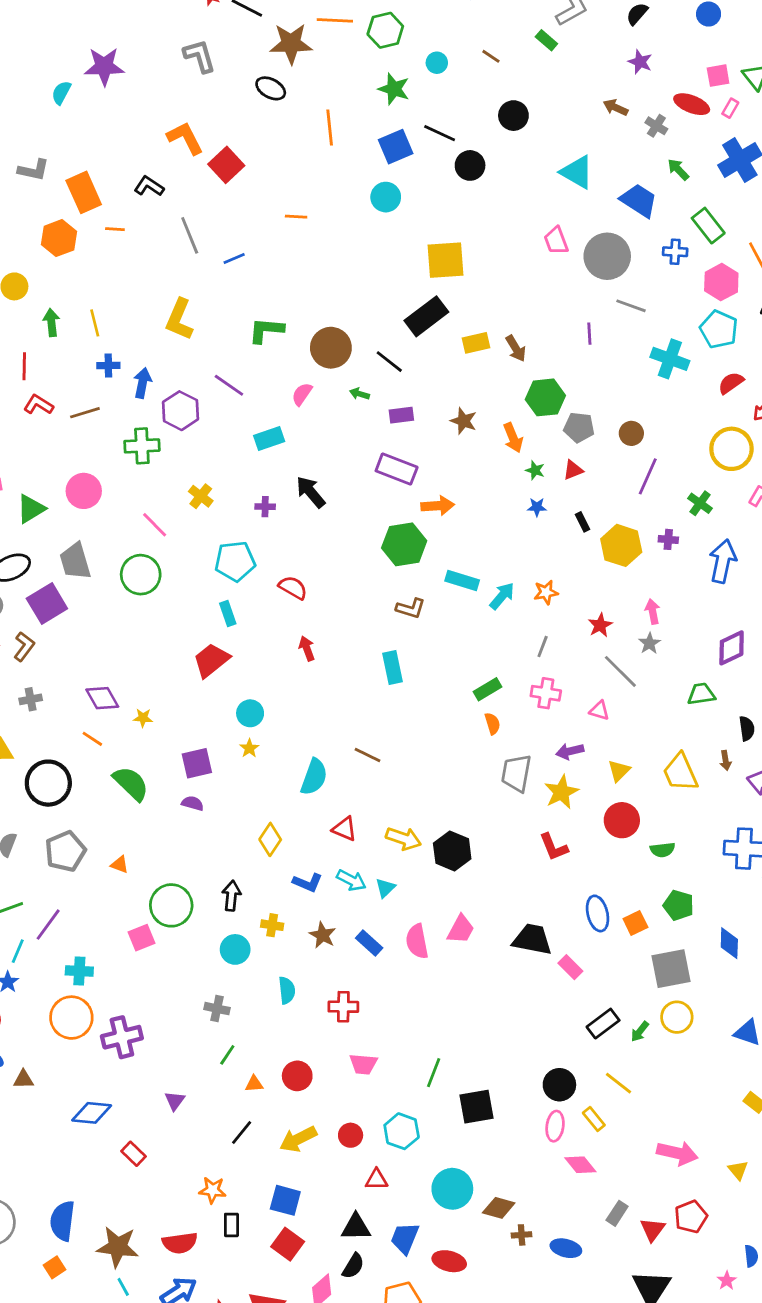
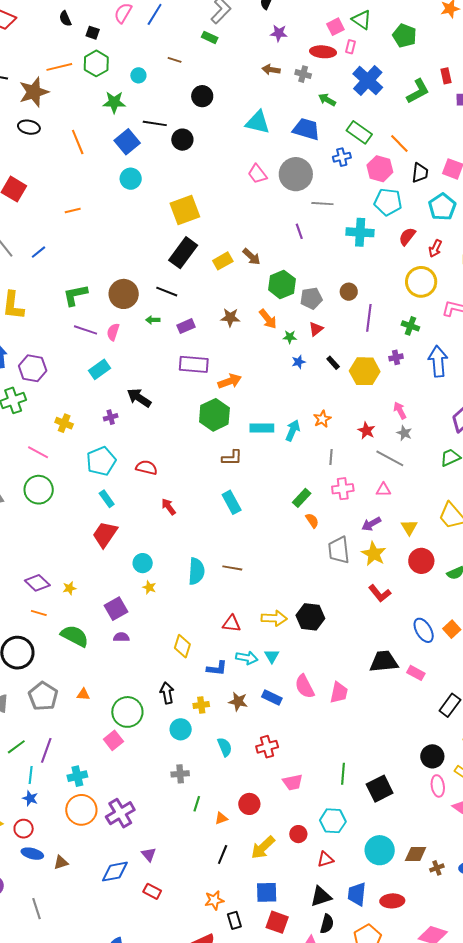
purple line: (229, 385) -> (86, 330), moved
cyan semicircle: (314, 777) -> (196, 571), moved
pink trapezoid: (461, 929) -> (339, 693), moved
purple triangle: (175, 1101) -> (149, 854), moved

